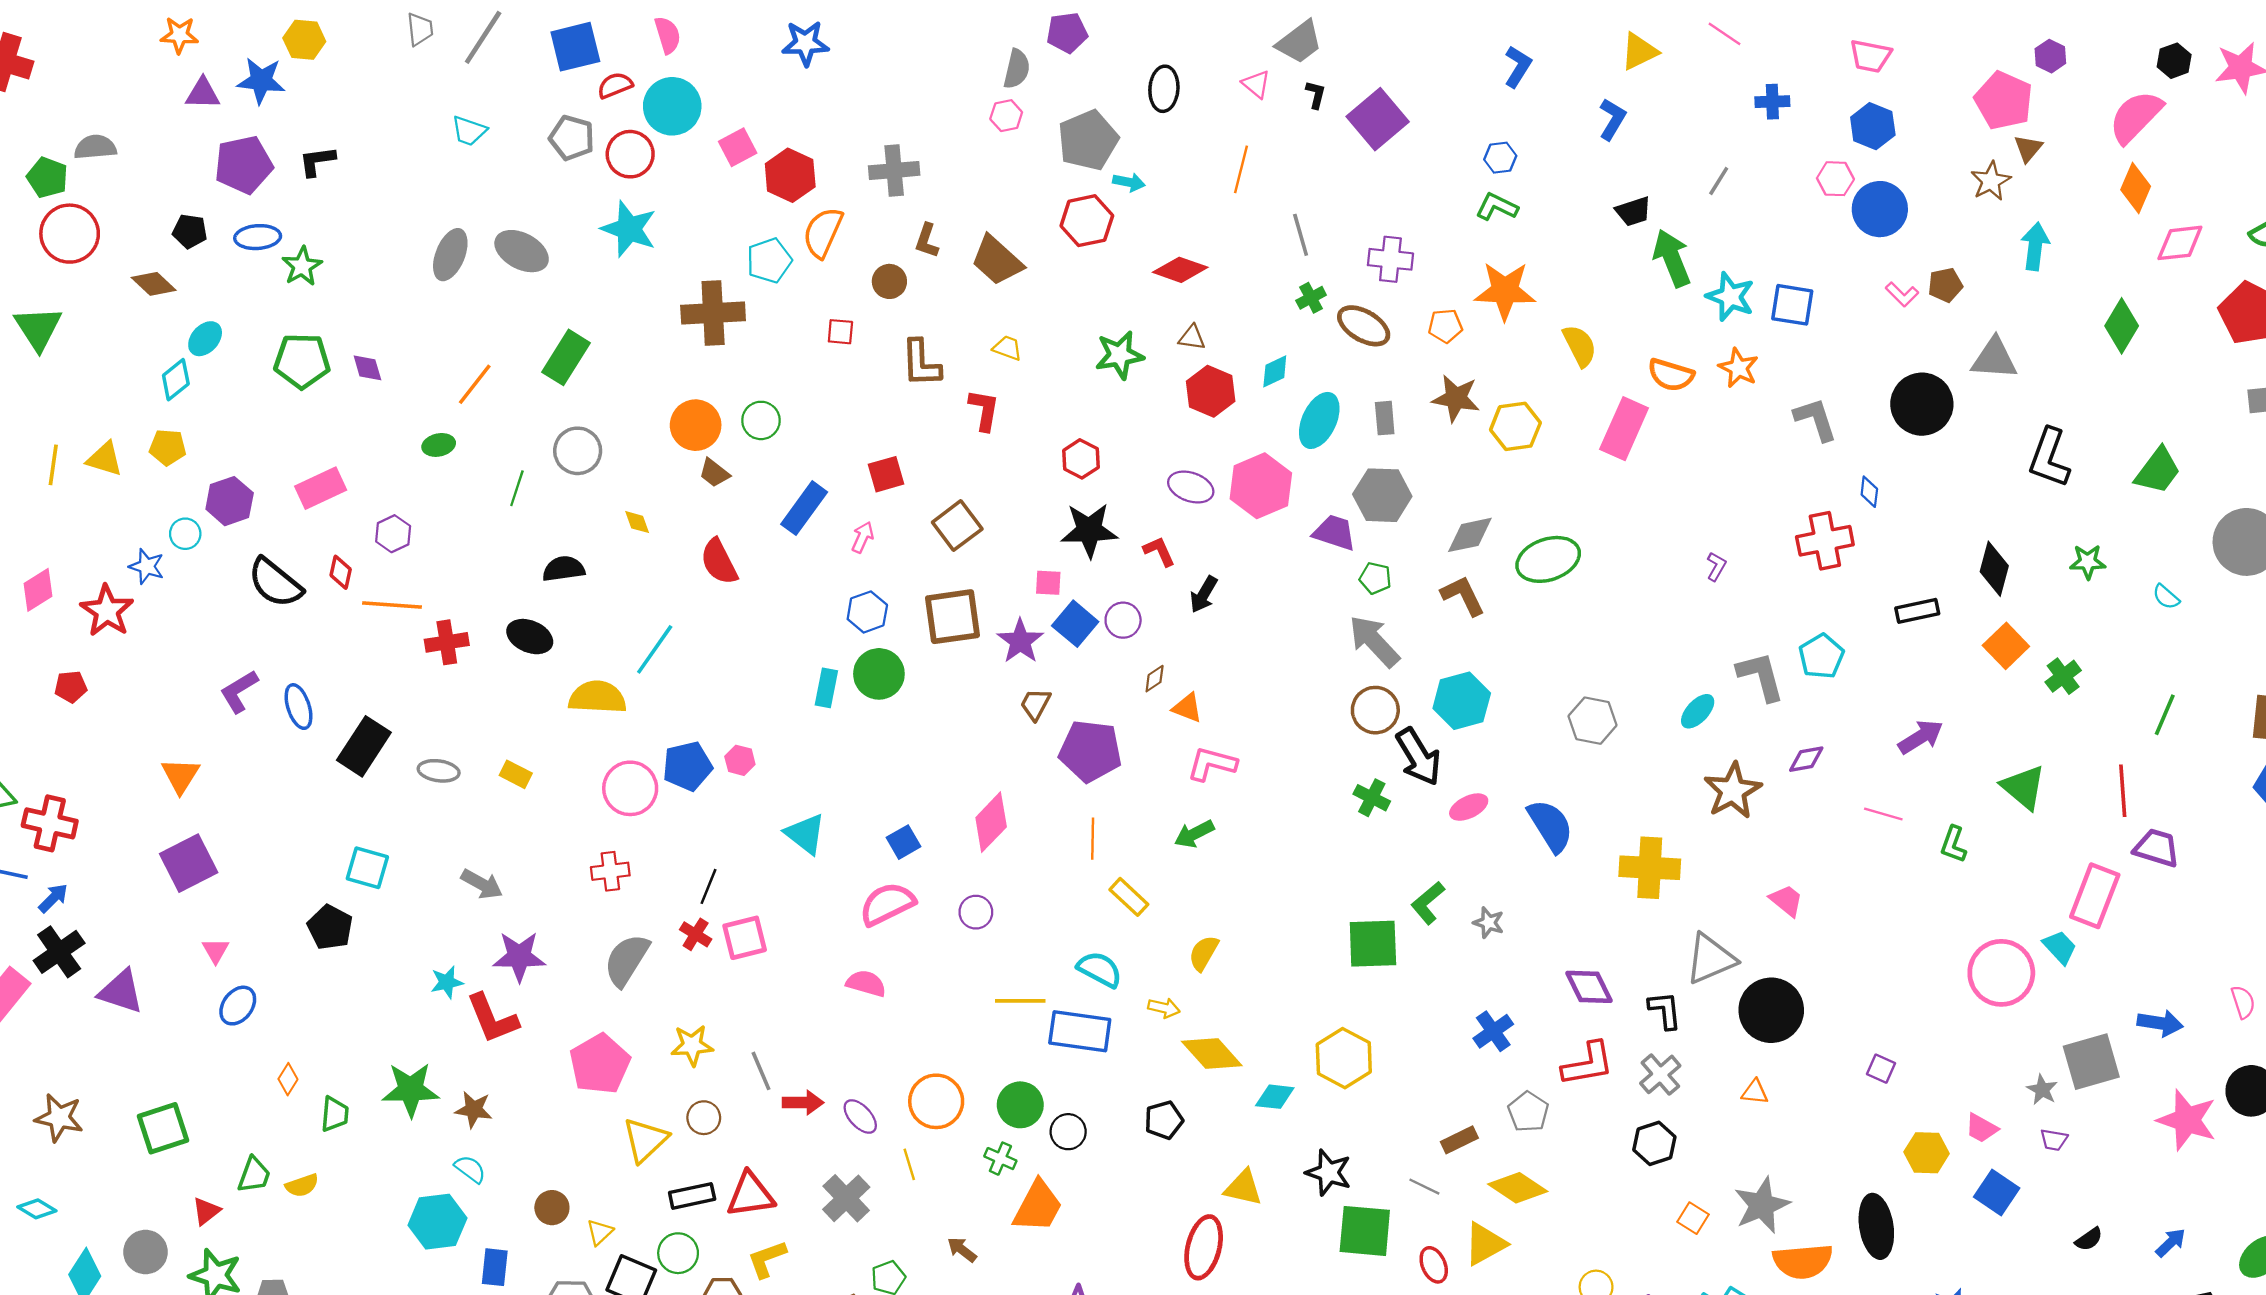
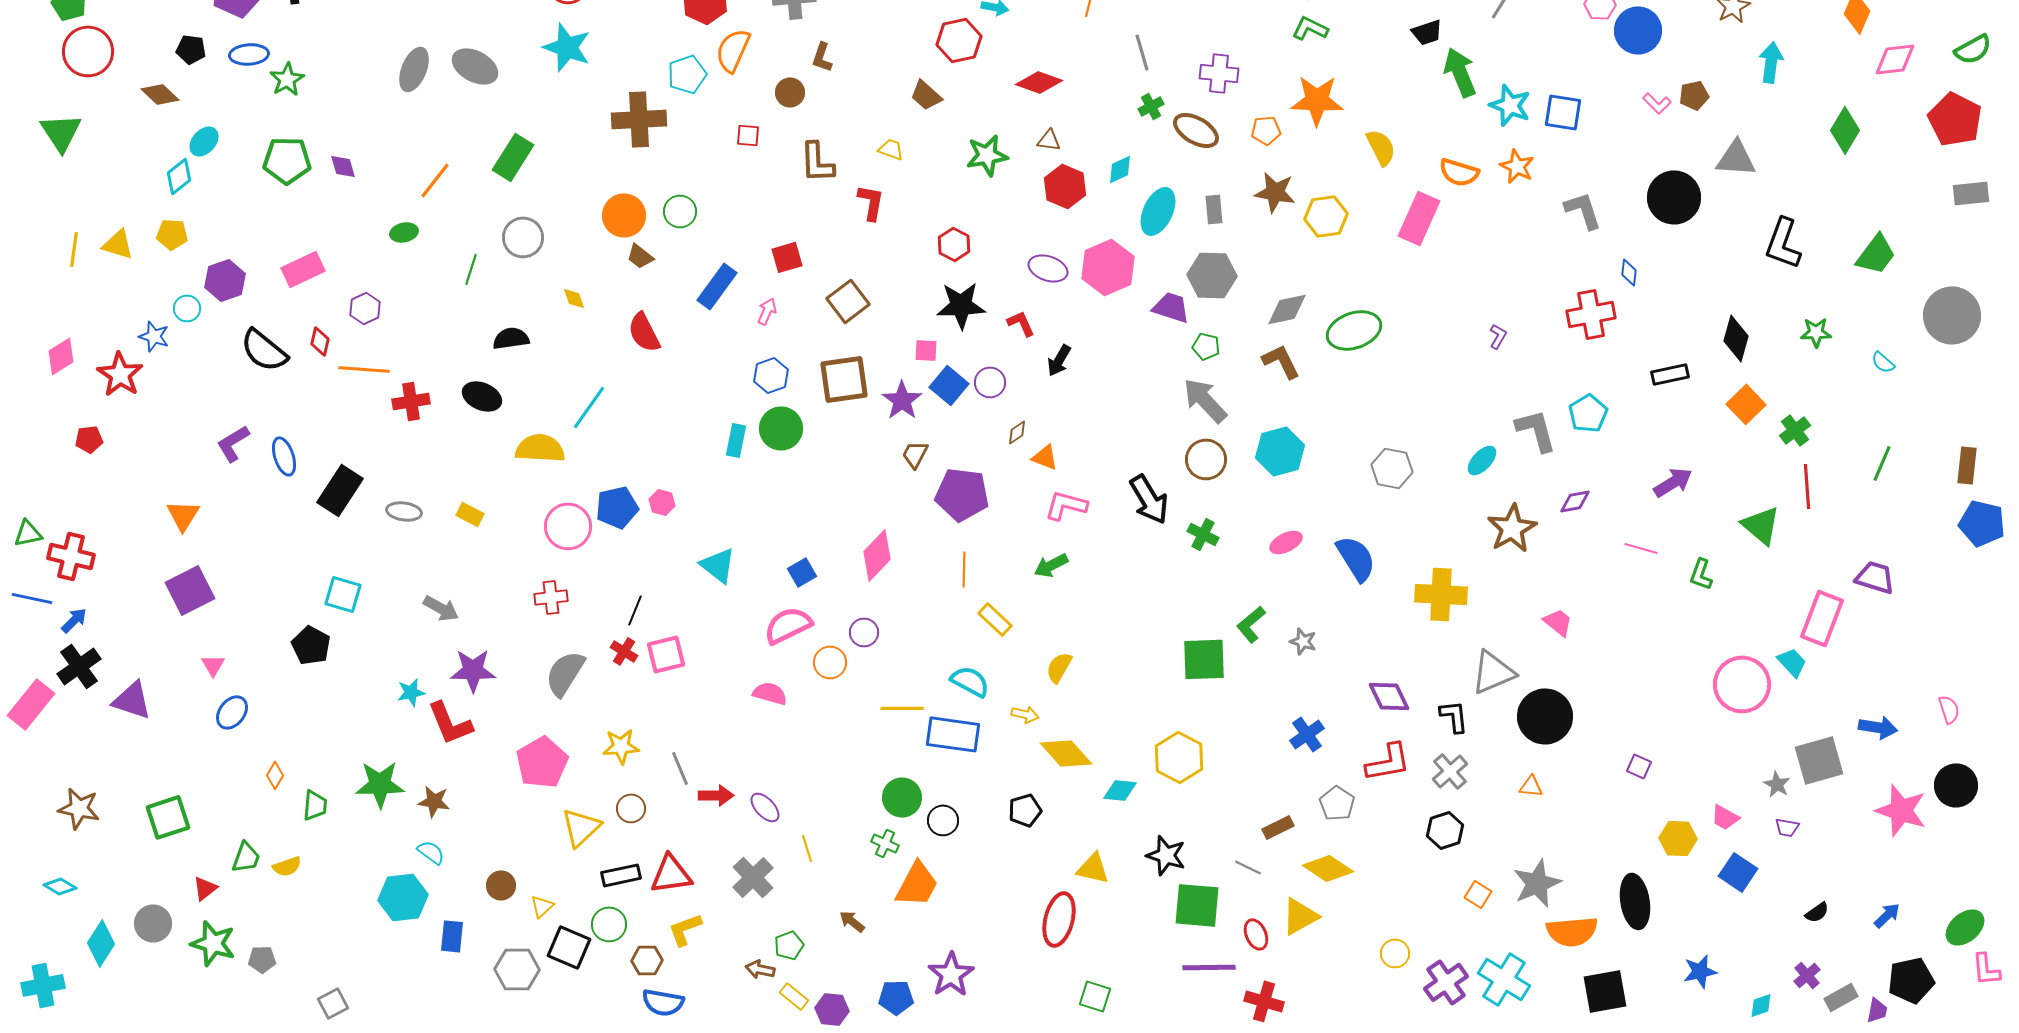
brown trapezoid: (997, 260) -> (926, 95), moved, size x0.7
black arrow: (1419, 757) -> (1149, 499), moved
red line: (2123, 791) -> (1807, 486), moved
orange circle: (936, 1101) -> (830, 662), moved, size x0.7

